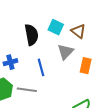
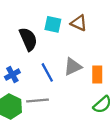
gray triangle: (65, 52) -> (73, 67), moved, turned 36
orange rectangle: (86, 66) -> (97, 74), moved

